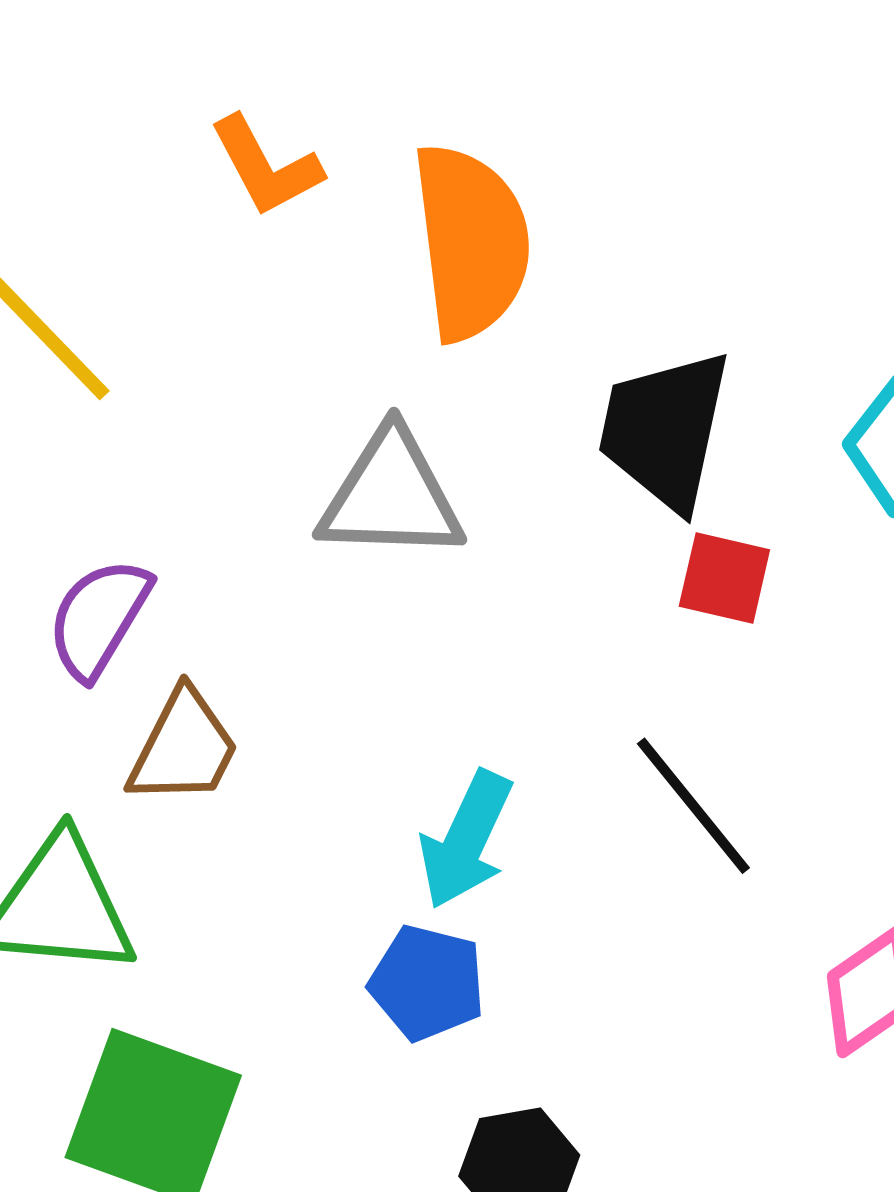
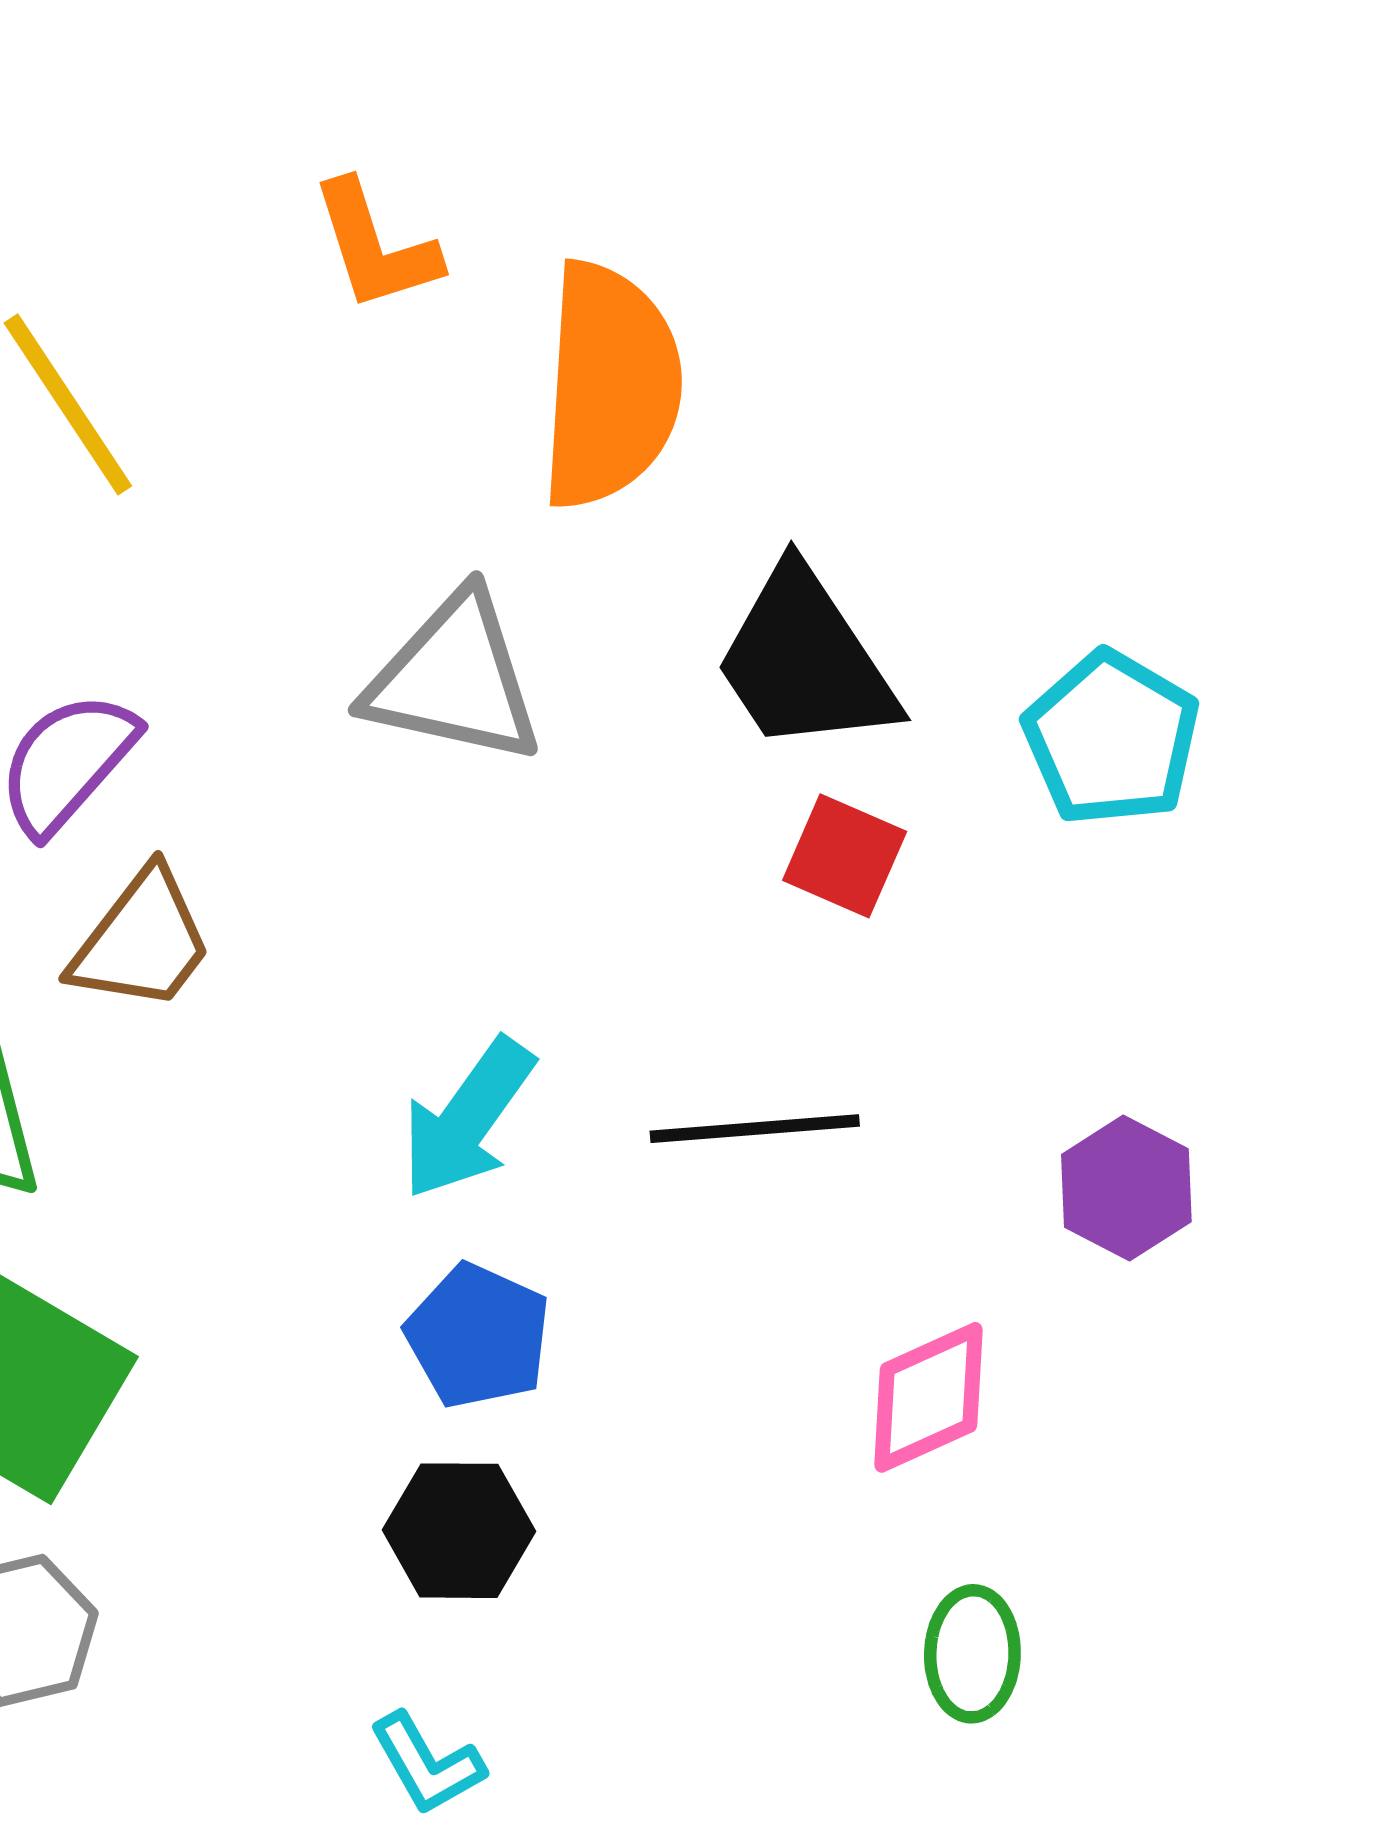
black trapezoid: (665, 430) -> (805, 661), turned -56
black line: (693, 806) -> (755, 1129), turned -66
blue pentagon: (427, 983) -> (478, 1336), moved

